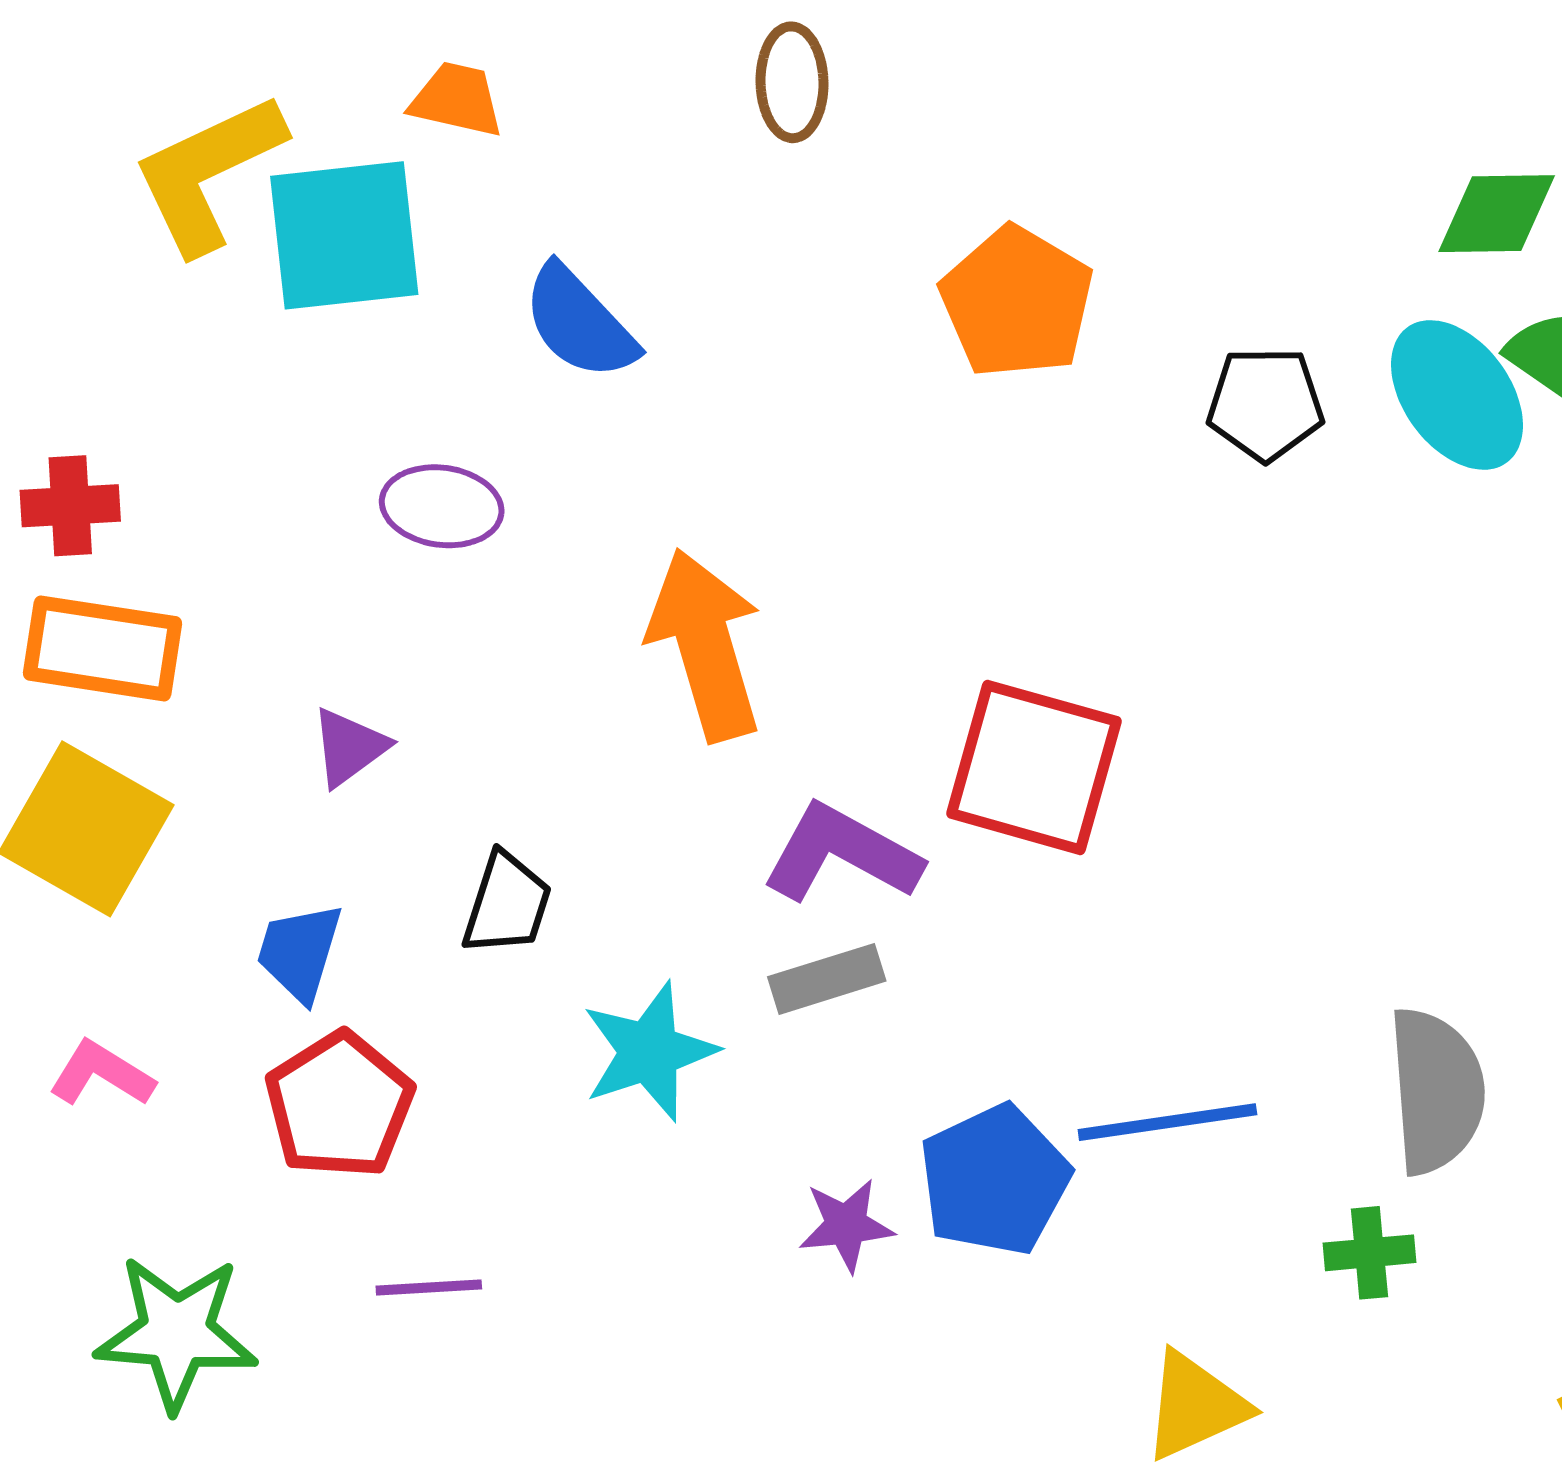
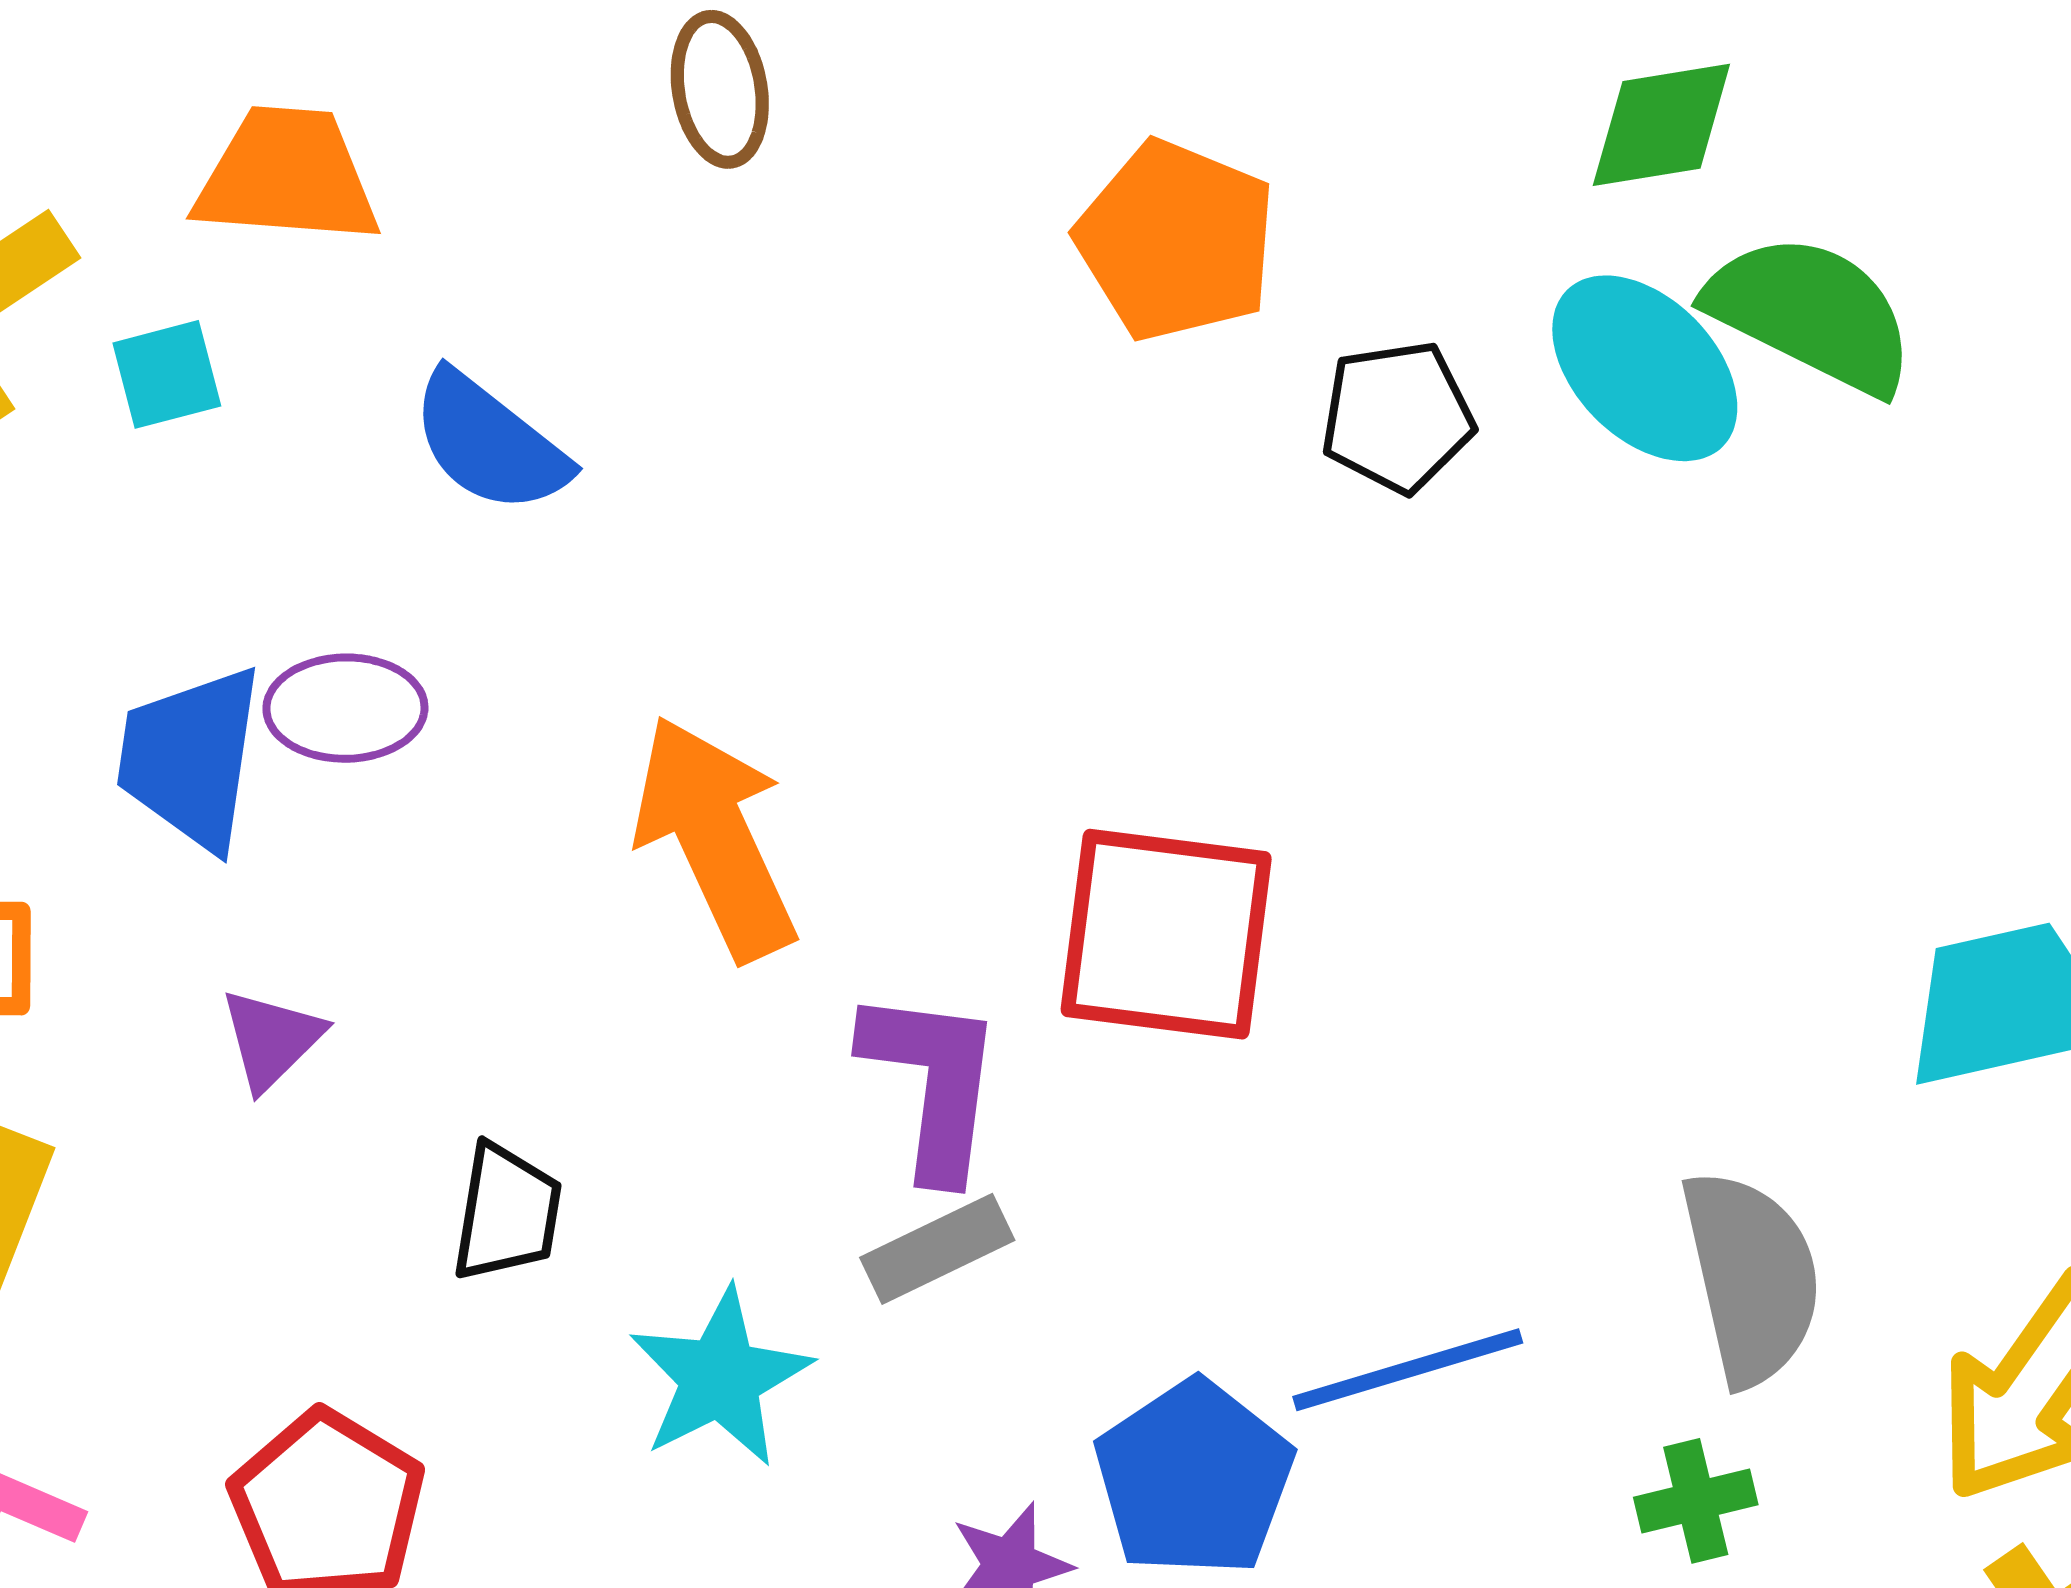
orange trapezoid: (457, 100) -> (287, 176), size x1.5
cyan square: (344, 235) -> (167, 374), size x0.5
orange pentagon: (1017, 302) -> (1176, 241), moved
purple L-shape: (842, 854) -> (933, 1083), turned 77
blue trapezoid: (299, 952) -> (191, 758), moved, size x1.4

